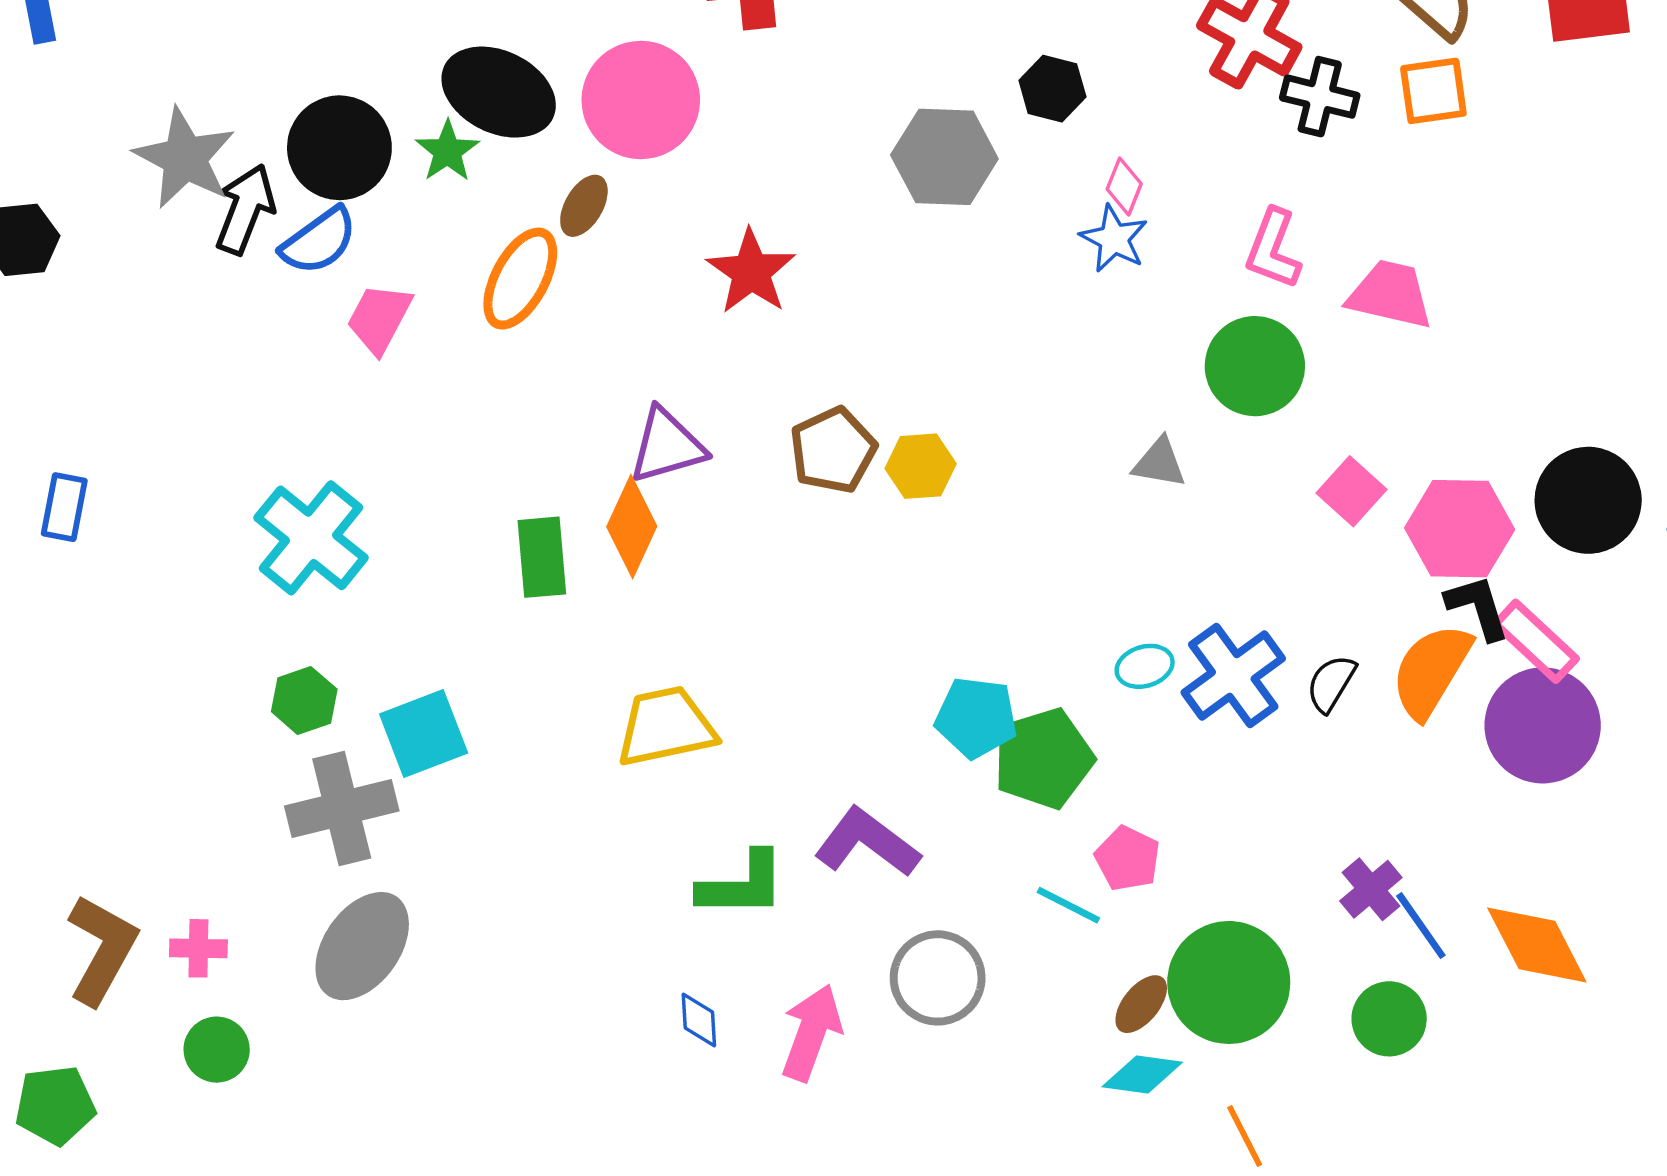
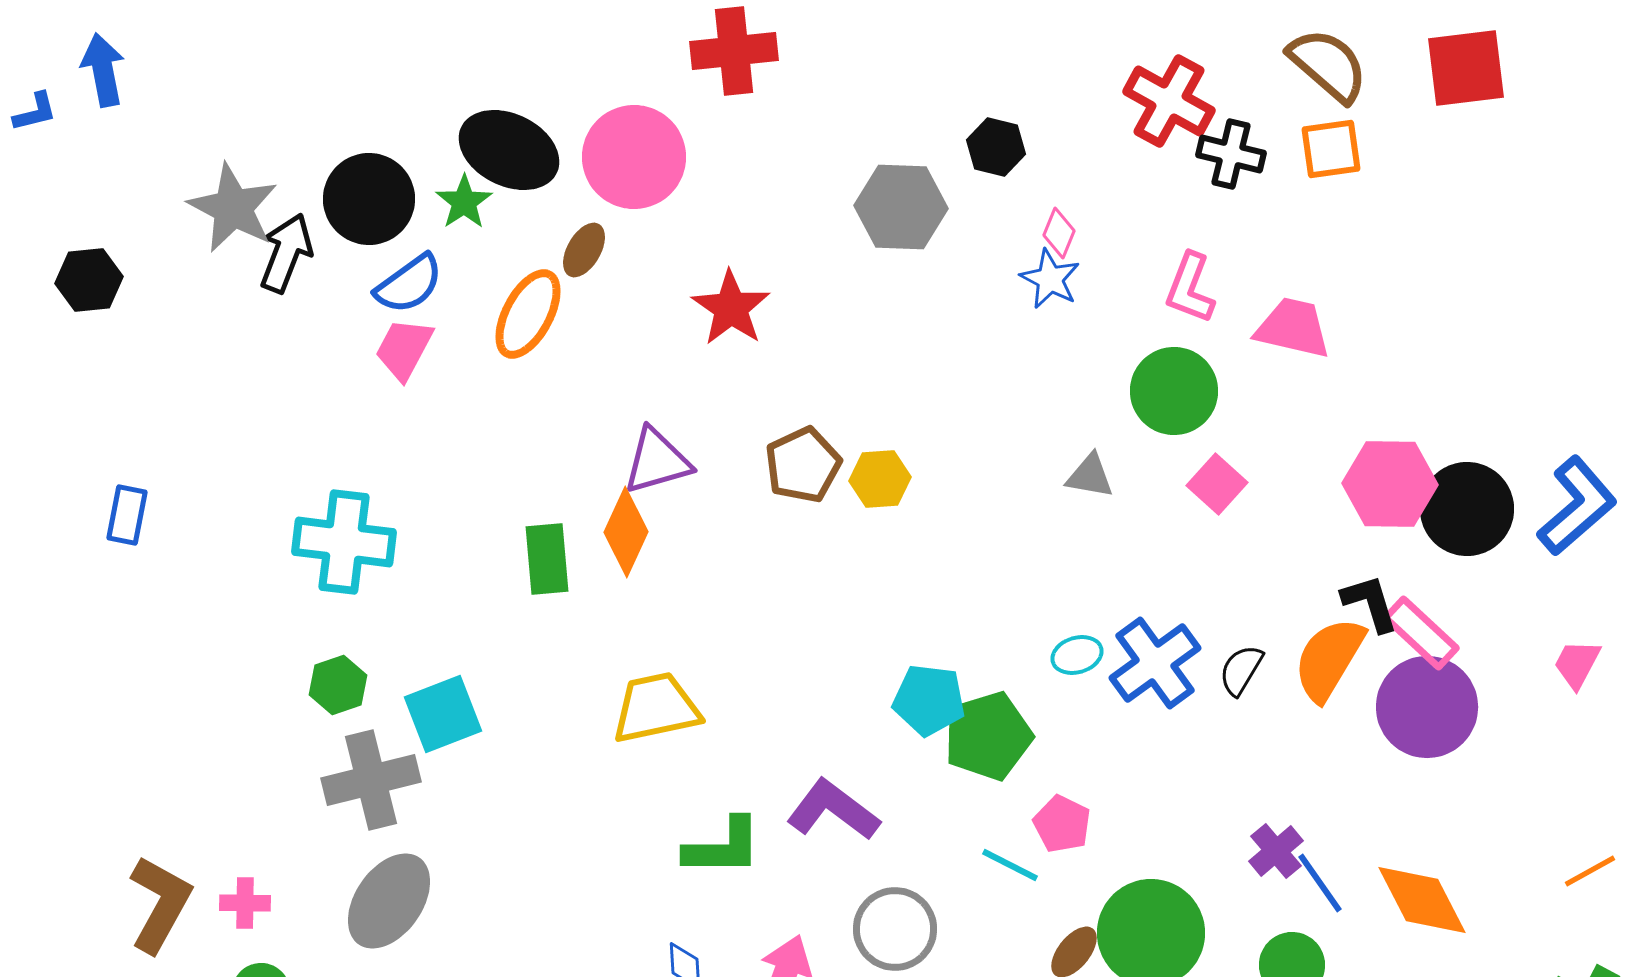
blue semicircle: (319, 241) -> (409, 284), moved
pink square: (1352, 491) -> (1217, 484), moved
pink hexagon: (1460, 529) -> (1390, 484), moved
cyan cross: (311, 538) -> (344, 542), turned -32

